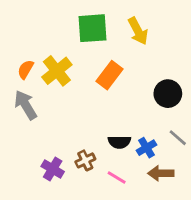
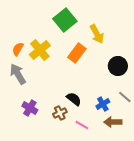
green square: (92, 28) -> (65, 20), turned -35
yellow arrow: (138, 31) -> (97, 34), moved
black semicircle: (119, 142) -> (74, 99), moved, turned -140
purple cross: (53, 169) -> (30, 108), moved

